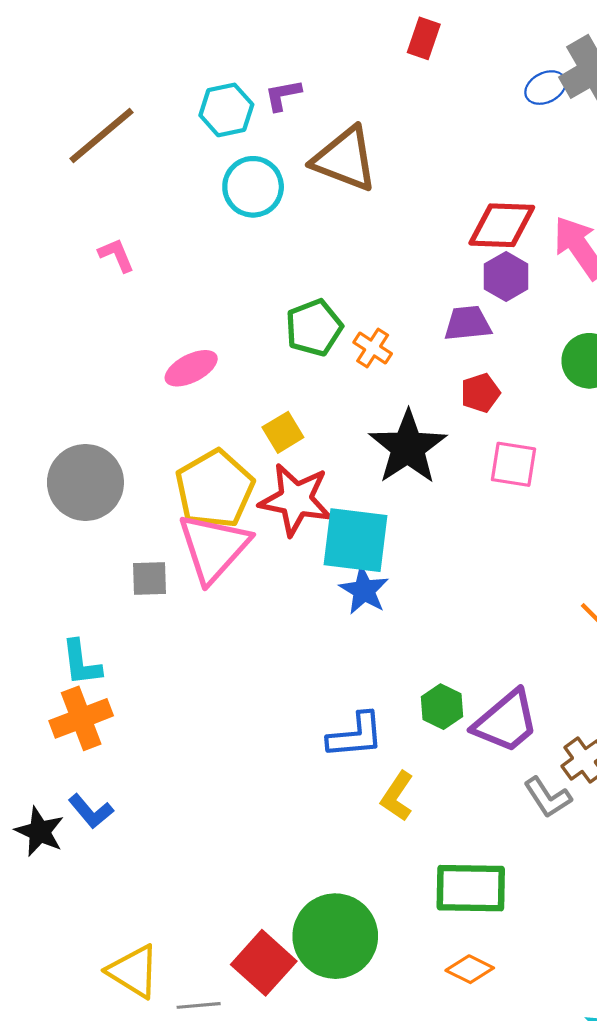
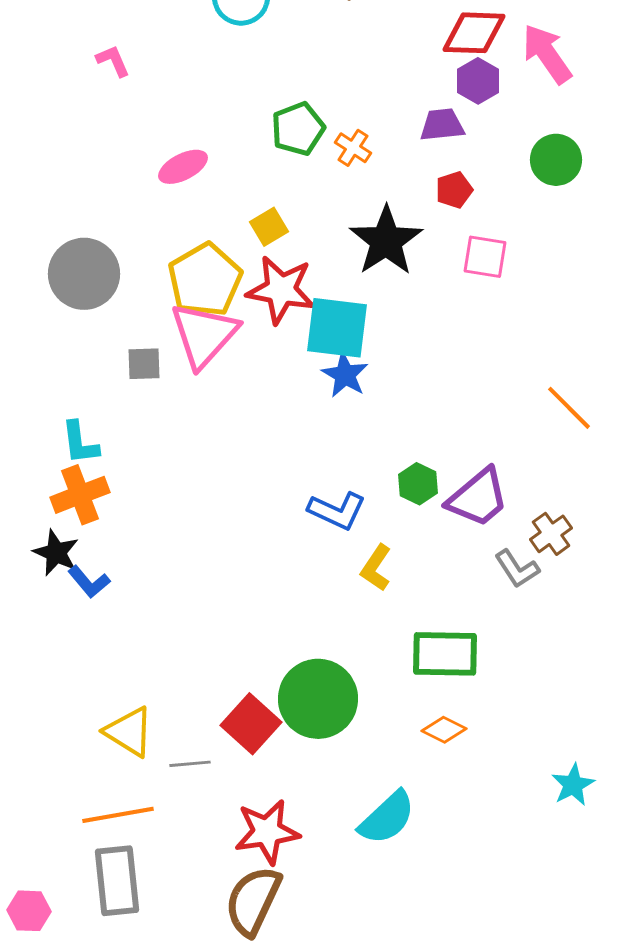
blue L-shape: (356, 735) -> (337, 511), turned 30
black star: (40, 832) -> (56, 553), moved

